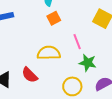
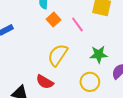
pink line: (77, 42) -> (77, 24), moved
yellow semicircle: (49, 53) -> (58, 55), turned -40

